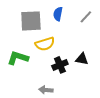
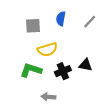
gray square: (31, 21) -> (33, 26), size x0.7
green L-shape: (18, 58) -> (31, 70), moved

